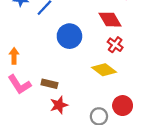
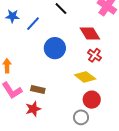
red star: (59, 105) -> (33, 109), moved
red circle: (123, 106) -> (92, 100), moved

